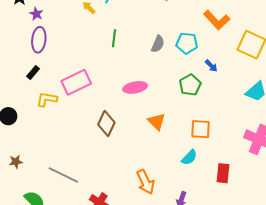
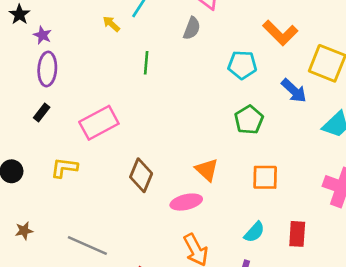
gray semicircle: (158, 44) -> (192, 28), moved
blue arrow: (211, 66) -> (294, 91), moved, size x1.5
pink ellipse: (135, 87) -> (186, 202), moved
yellow L-shape: (47, 99) -> (64, 168), moved
cyan semicircle: (189, 157) -> (254, 232), moved

